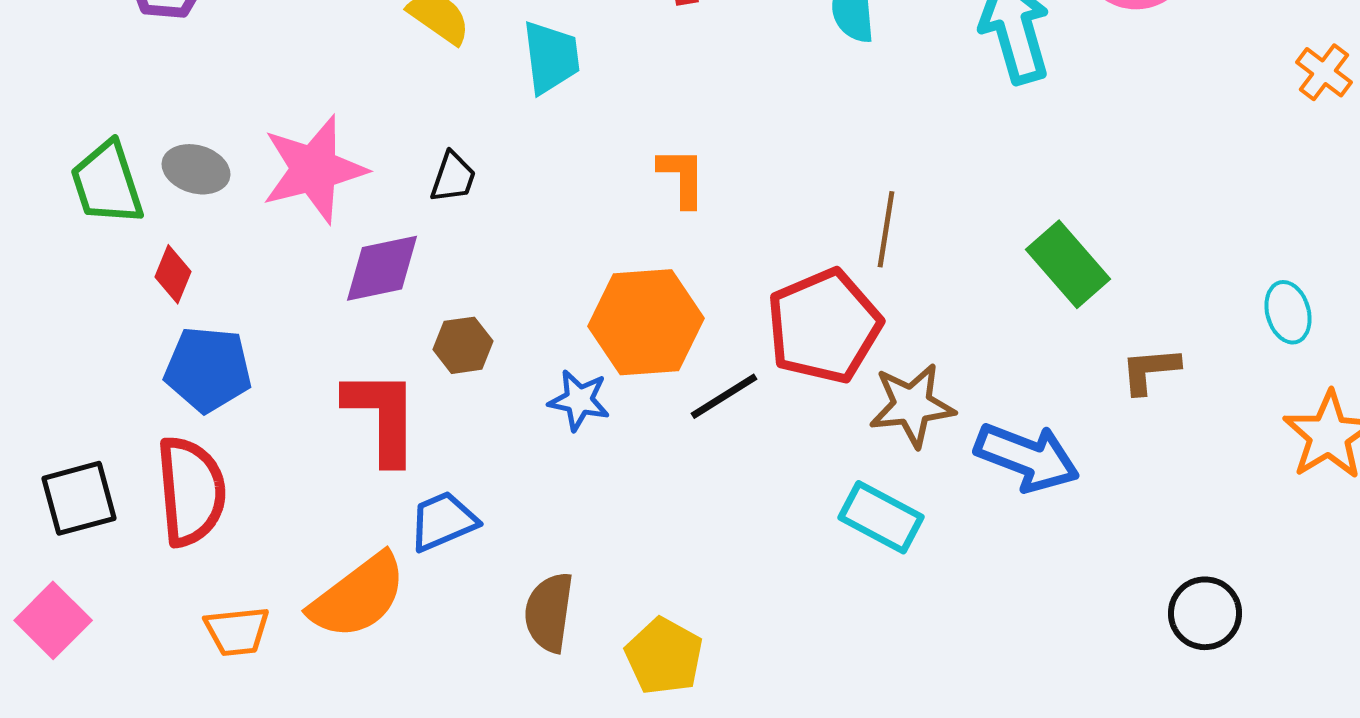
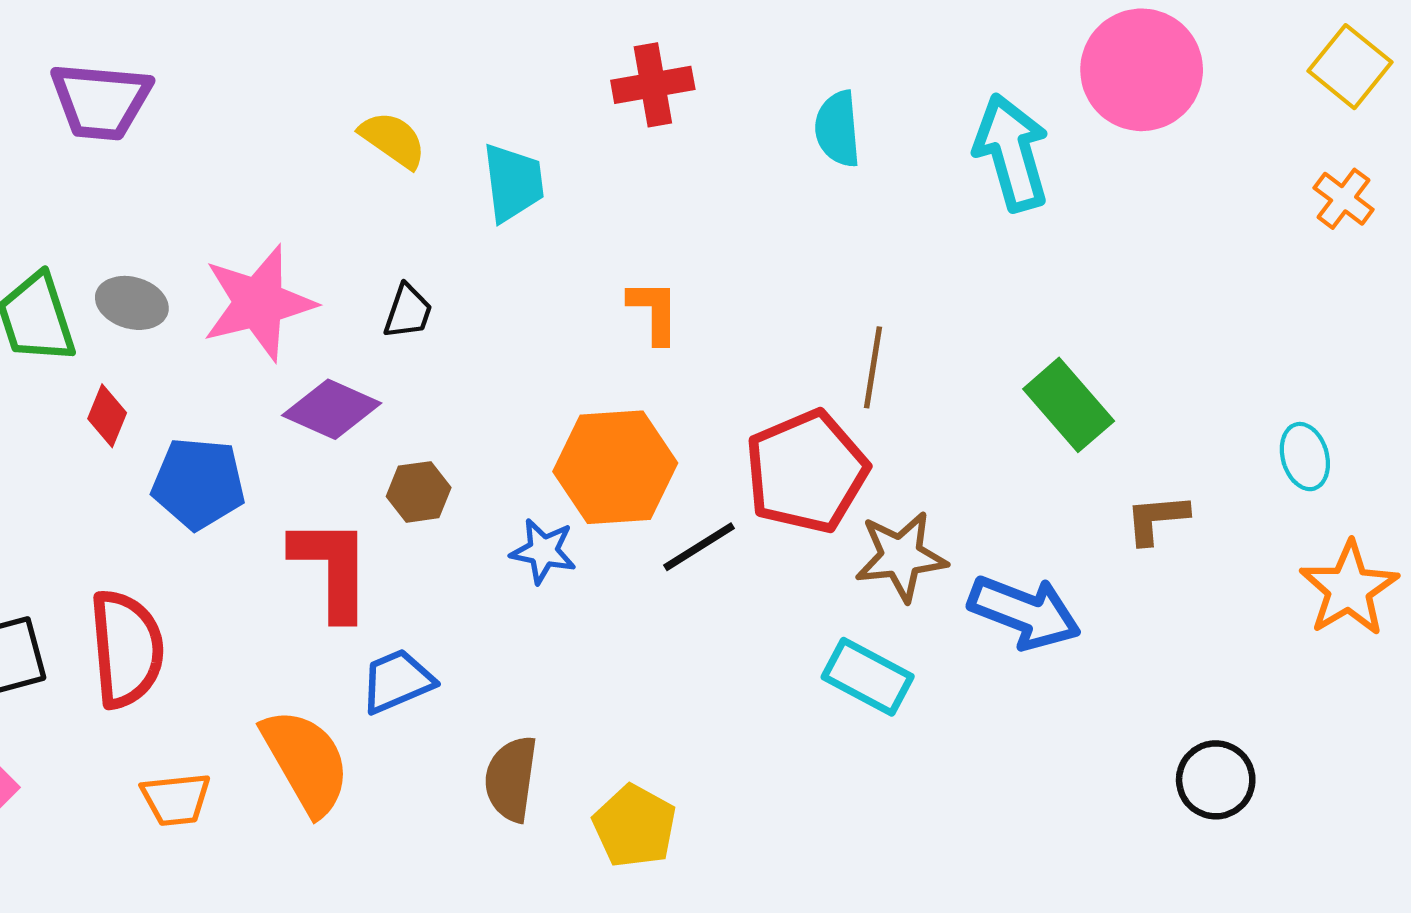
purple diamond: (382, 268) -> (332, 409), turned 36
blue pentagon: (208, 369) -> (198, 483), moved
orange semicircle: (358, 596) -> (306, 762), turned -83

